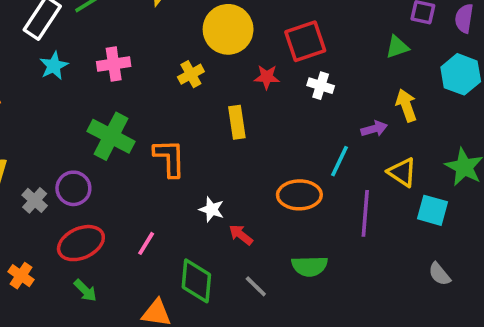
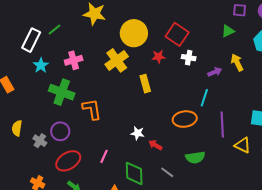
red square: (305, 41) -> (177, 34), turned -30
yellow cross: (191, 74) -> (117, 60), size x1.6
purple arrow: (374, 129) -> (215, 72), moved
green cross: (111, 136) -> (62, 92), moved
orange L-shape: (169, 158) -> (92, 109), moved
yellow triangle: (402, 172) -> (243, 145), moved

